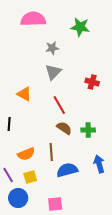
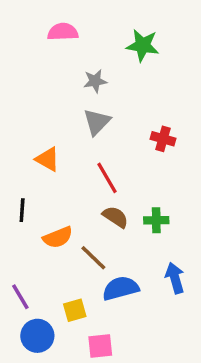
pink semicircle: (33, 19) -> (63, 32), size x0.7
brown line: (51, 152) -> (93, 258), turned -42
orange semicircle: (26, 154) -> (58, 237), moved
yellow square: (30, 177) -> (75, 310), moved

